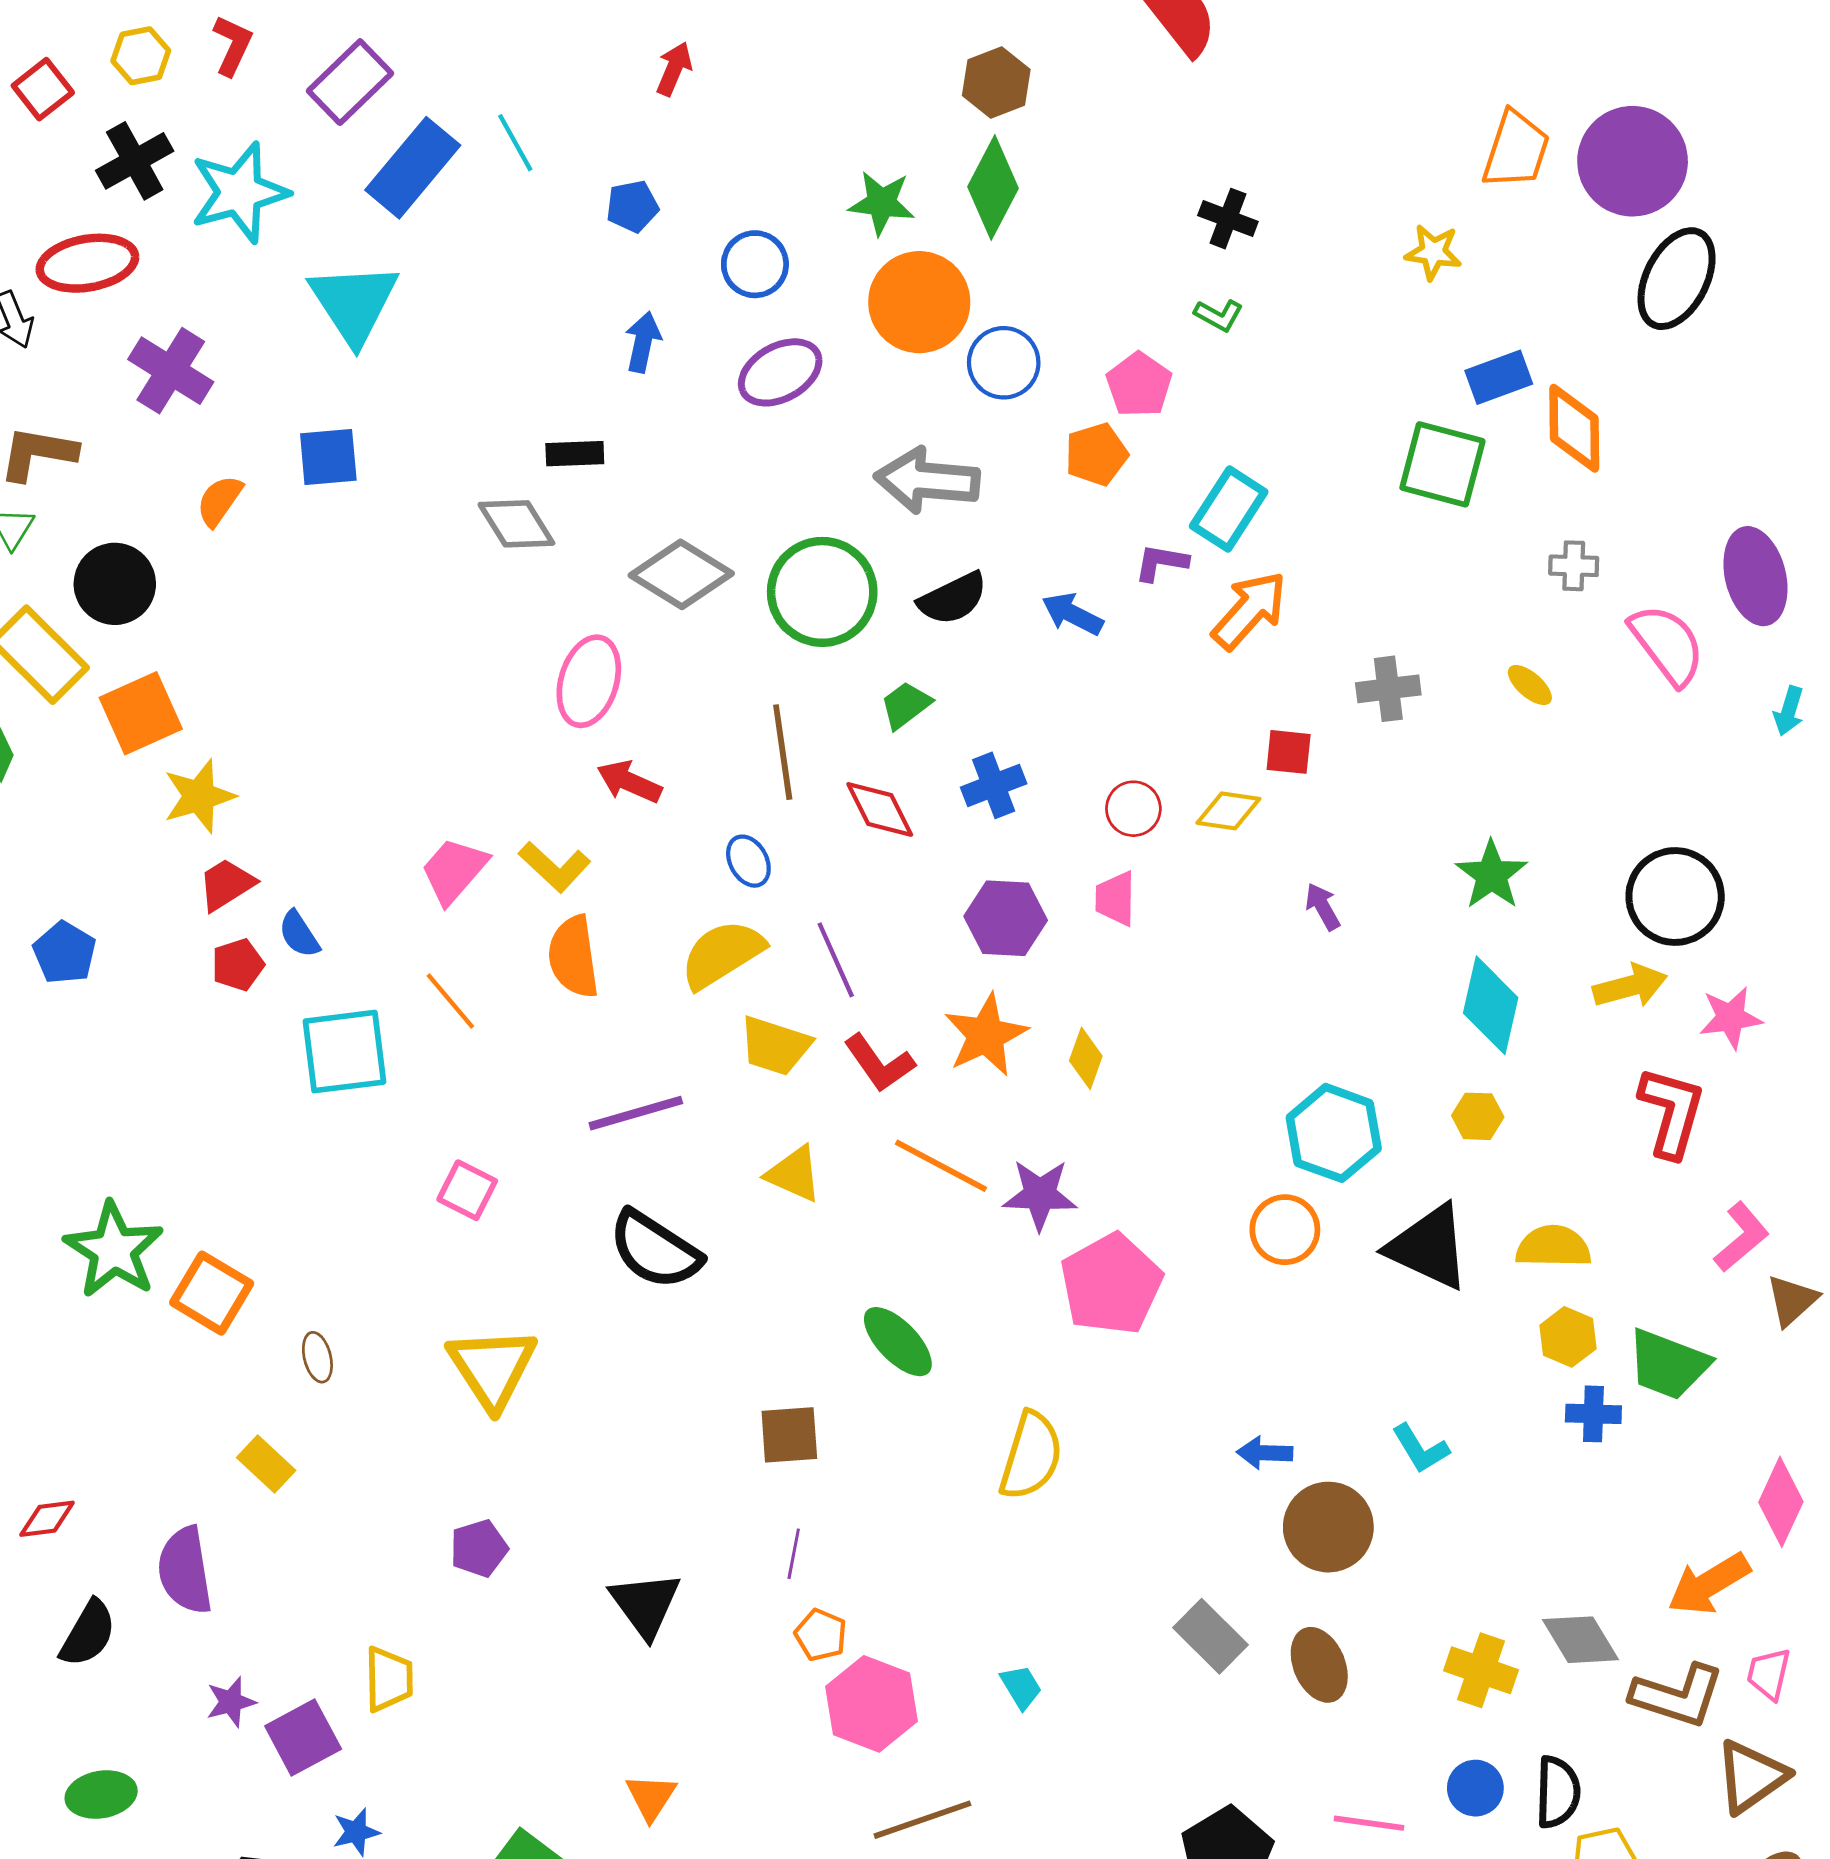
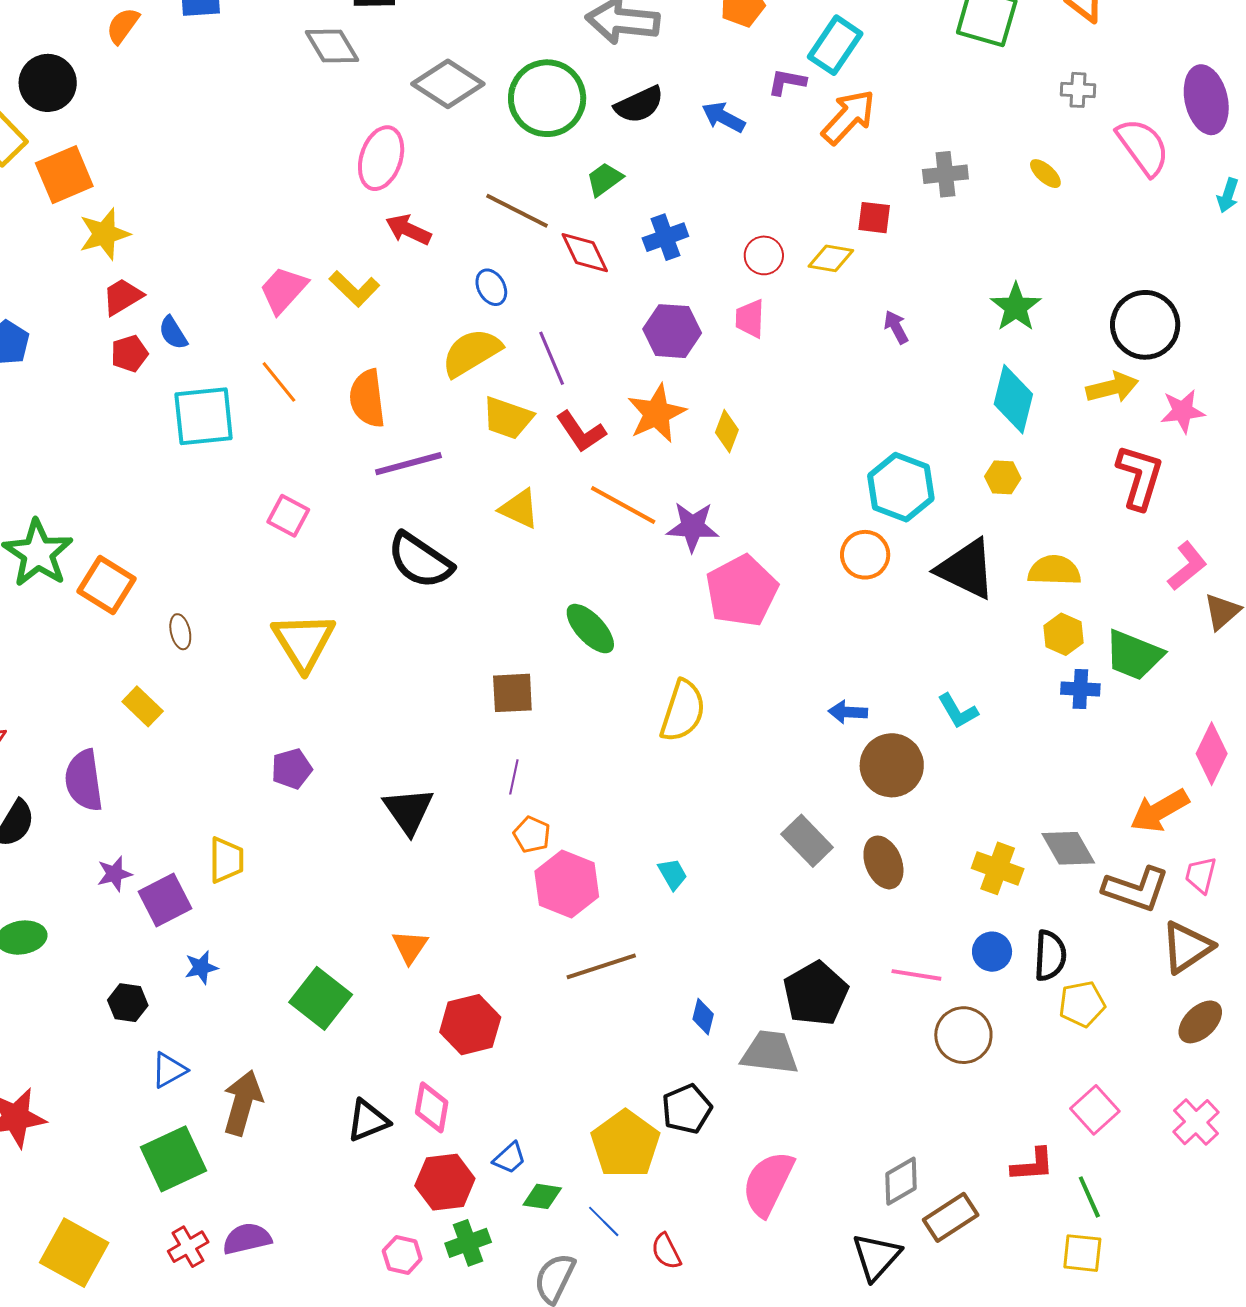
brown line: (783, 752) -> (517, 211), turned -56
orange semicircle: (573, 957) -> (367, 398), moved

